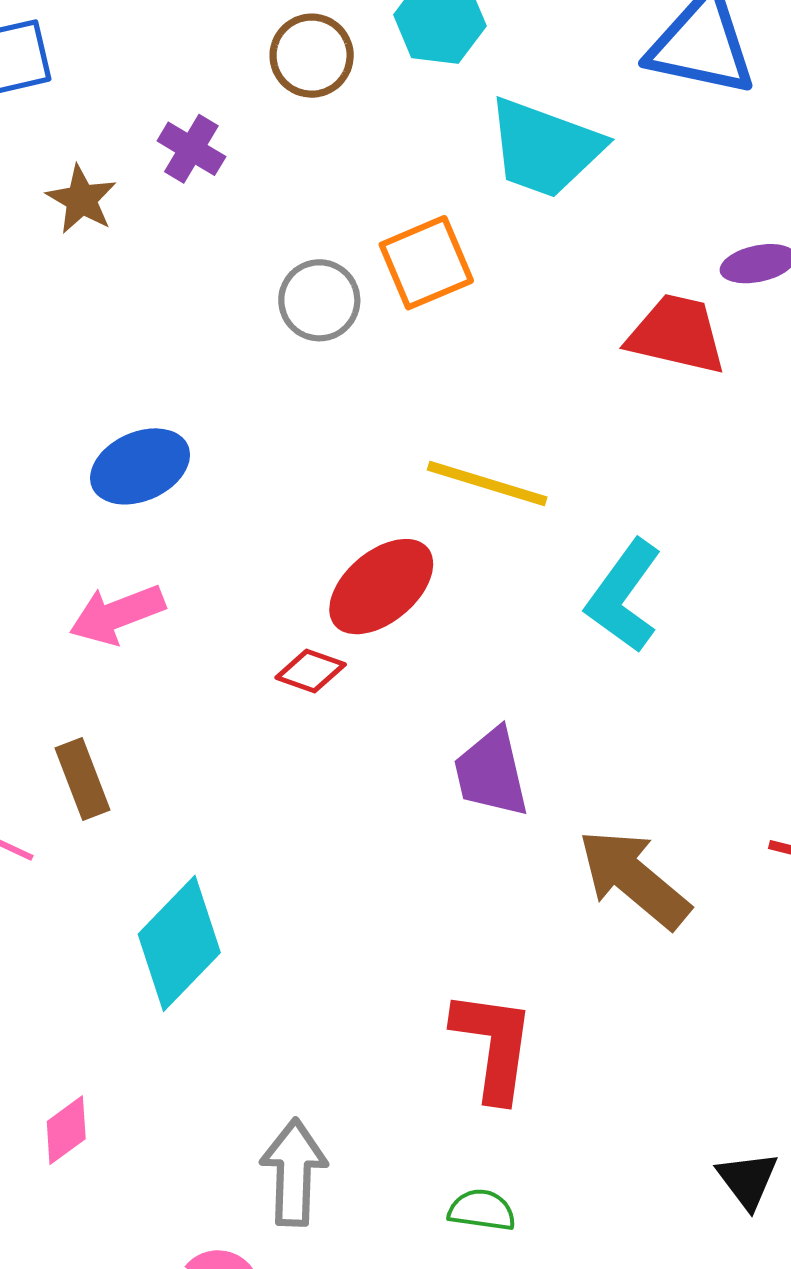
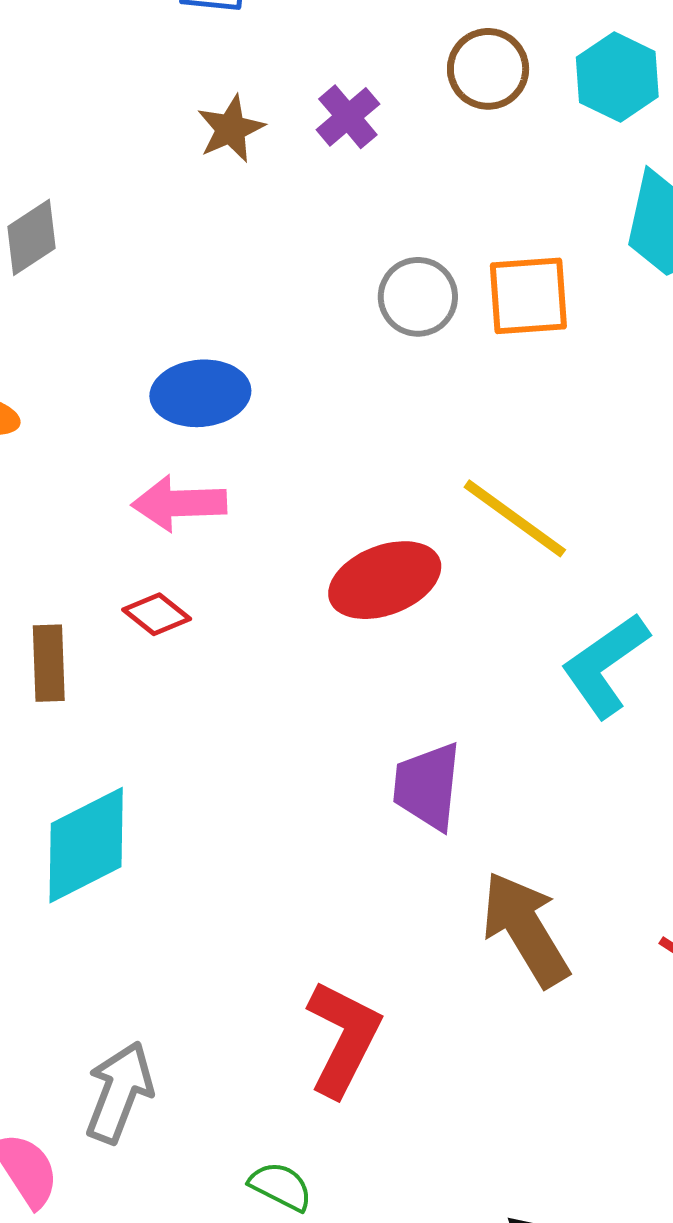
pink arrow: (117, 614) -> (179, 503), moved
red diamond: (311, 671) -> (157, 614), moved

